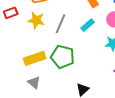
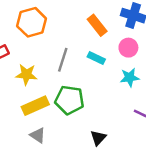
yellow star: (36, 20) -> (26, 75), moved
cyan rectangle: (88, 25) -> (96, 58), turned 72

